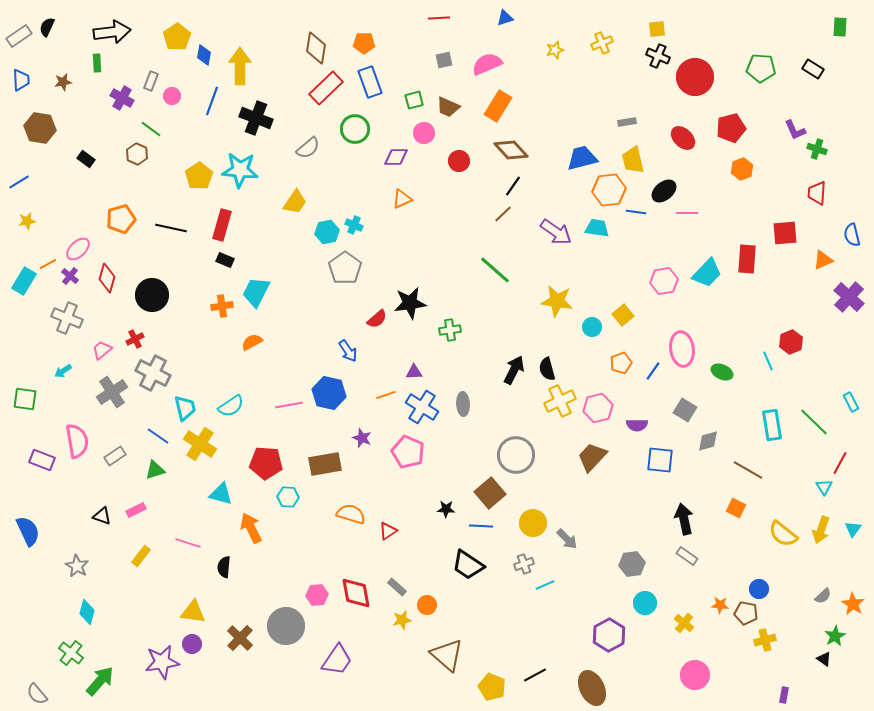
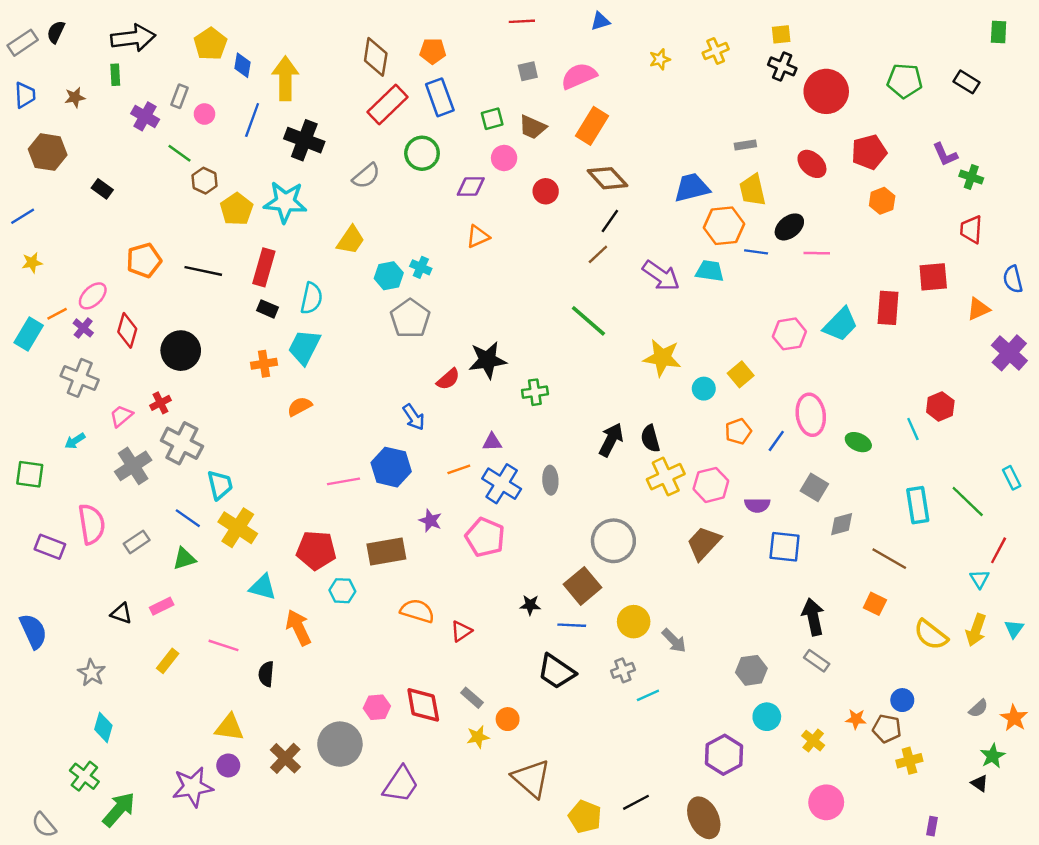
brown hexagon: (137, 154) -> (204, 181), moved
cyan semicircle: (231, 406) -> (311, 298), moved, turned -44

